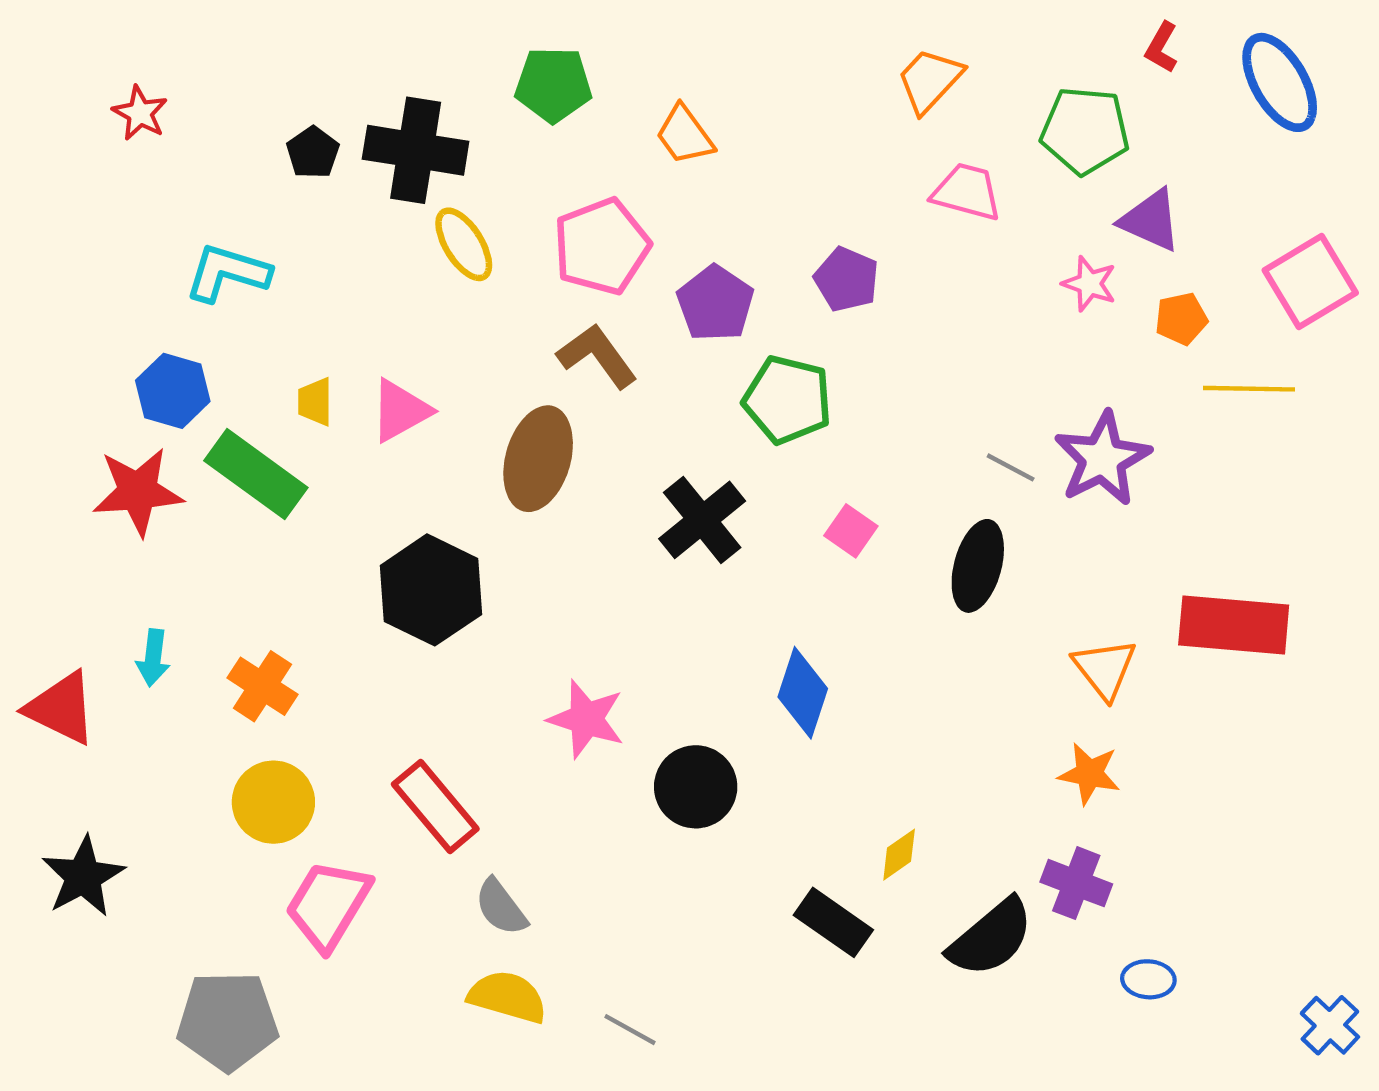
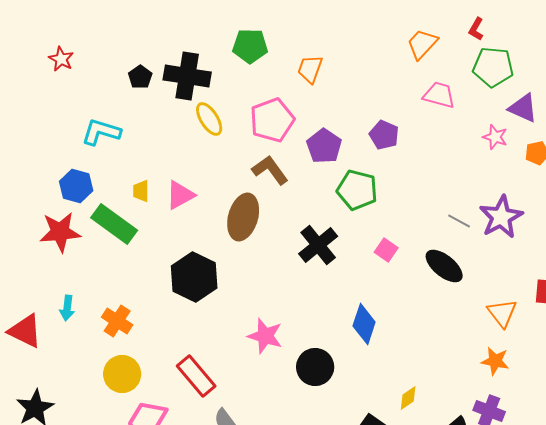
red L-shape: (1162, 47) -> (476, 29), moved
orange trapezoid: (685, 135) -> (310, 69), turned 56
black ellipse: (978, 566) -> (444, 266), turned -66

